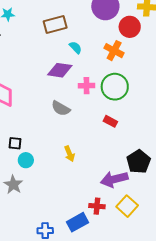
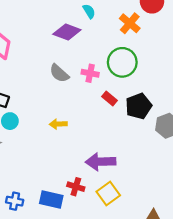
pink cross: (86, 86) -> (90, 73), moved
yellow arrow: (69, 154) -> (58, 124), turned 98
black pentagon: (139, 162) -> (139, 106), moved
blue rectangle: (77, 222) -> (51, 200), turned 30

